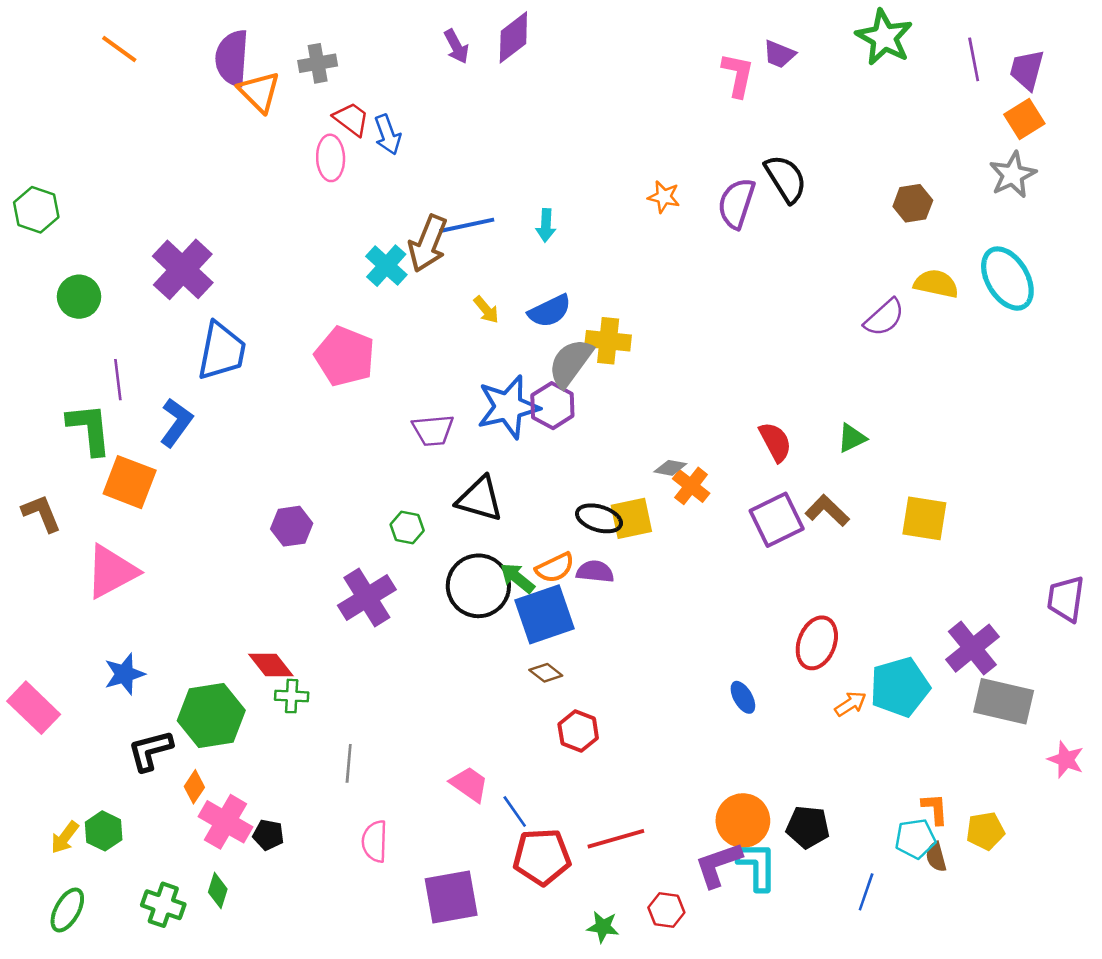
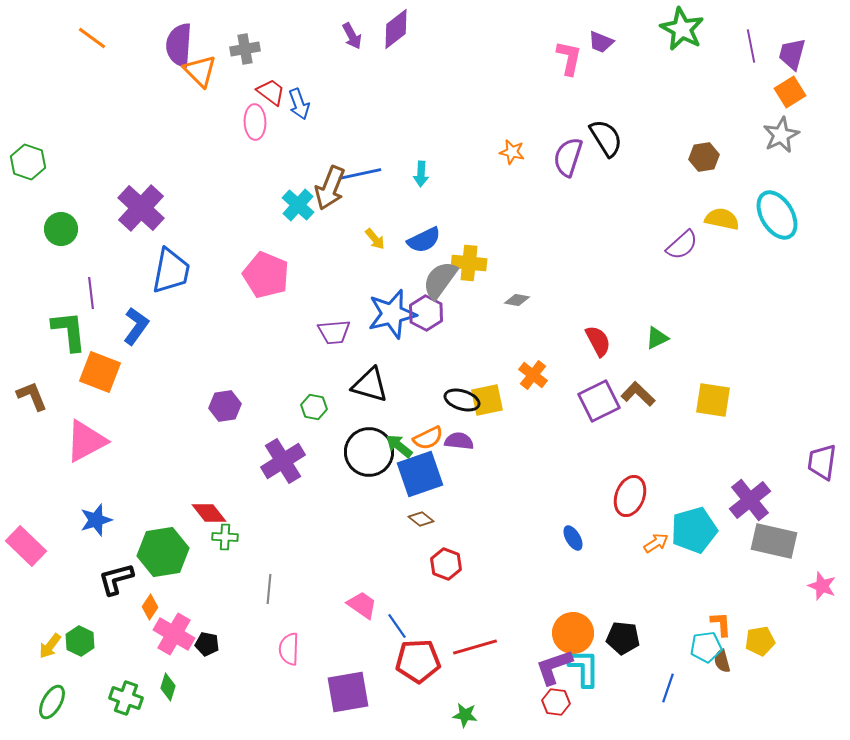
gray diamond: (670, 468) -> (517, 300), moved
red hexagon: (666, 910) -> (556, 702), moved

